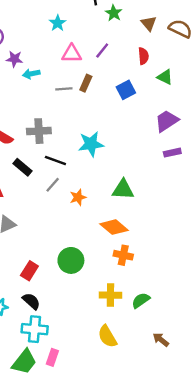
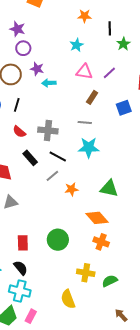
gray line: (64, 89) -> (85, 123), moved
red rectangle: (29, 271) -> (23, 243), turned -42
yellow semicircle: (107, 336) -> (68, 299), moved

